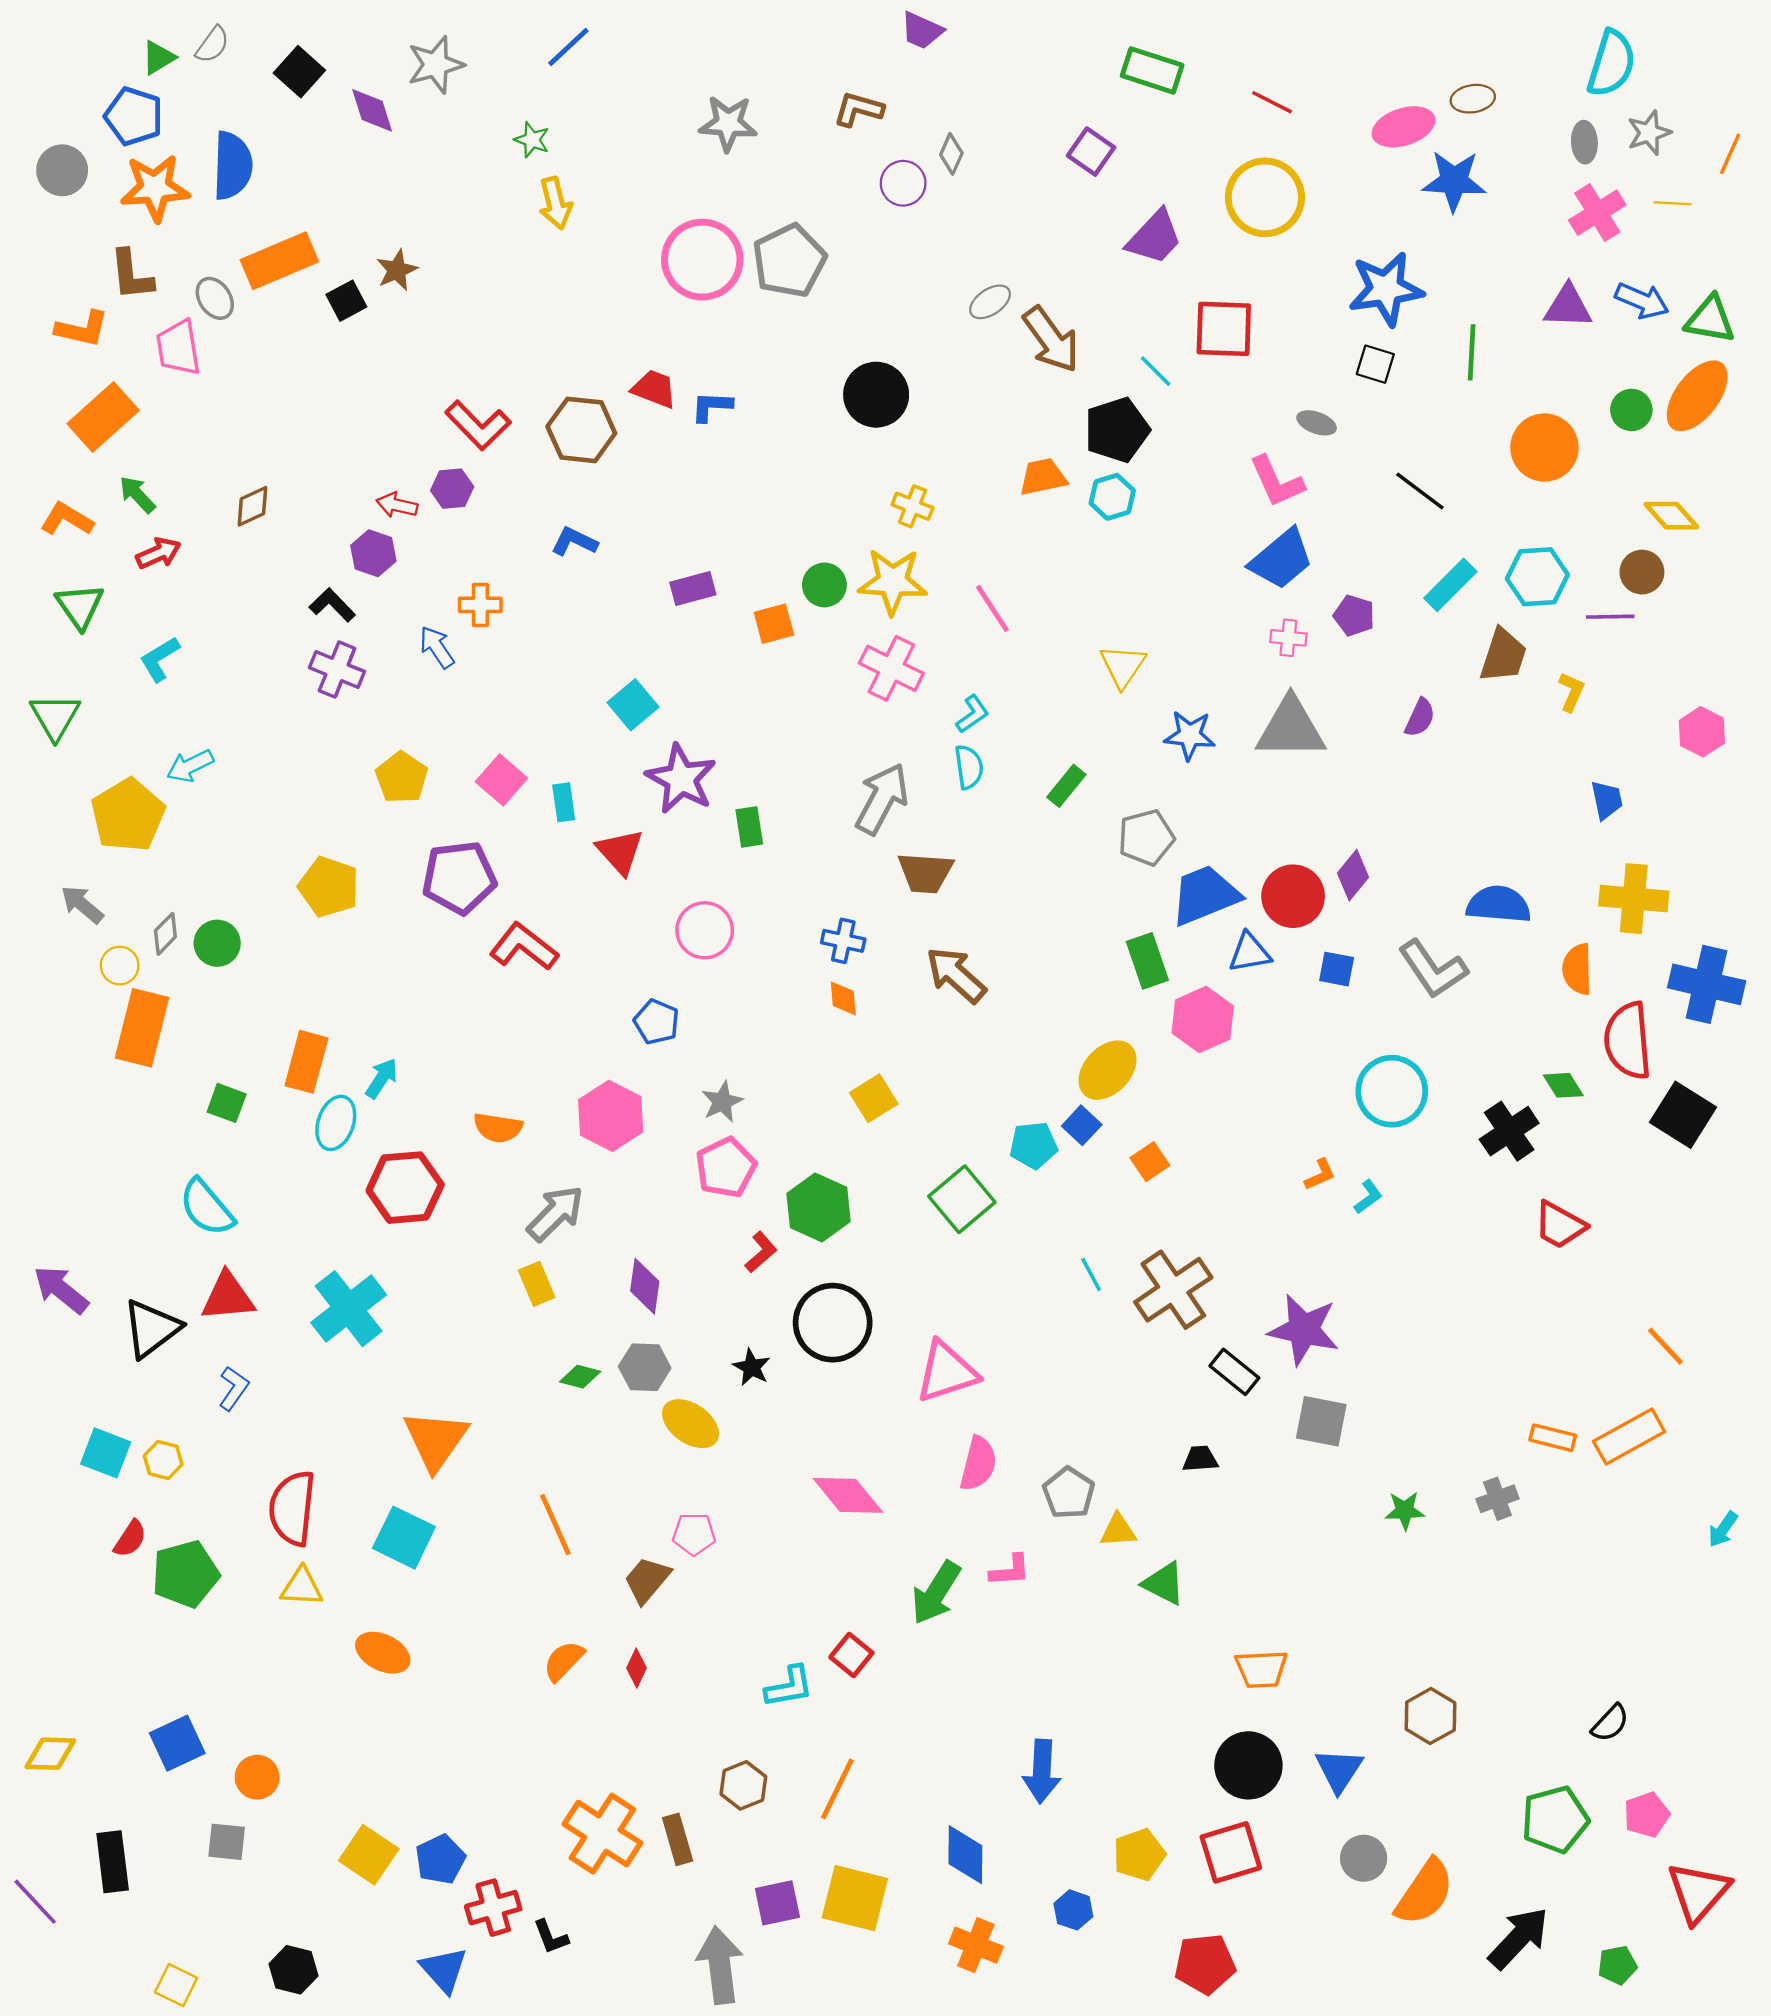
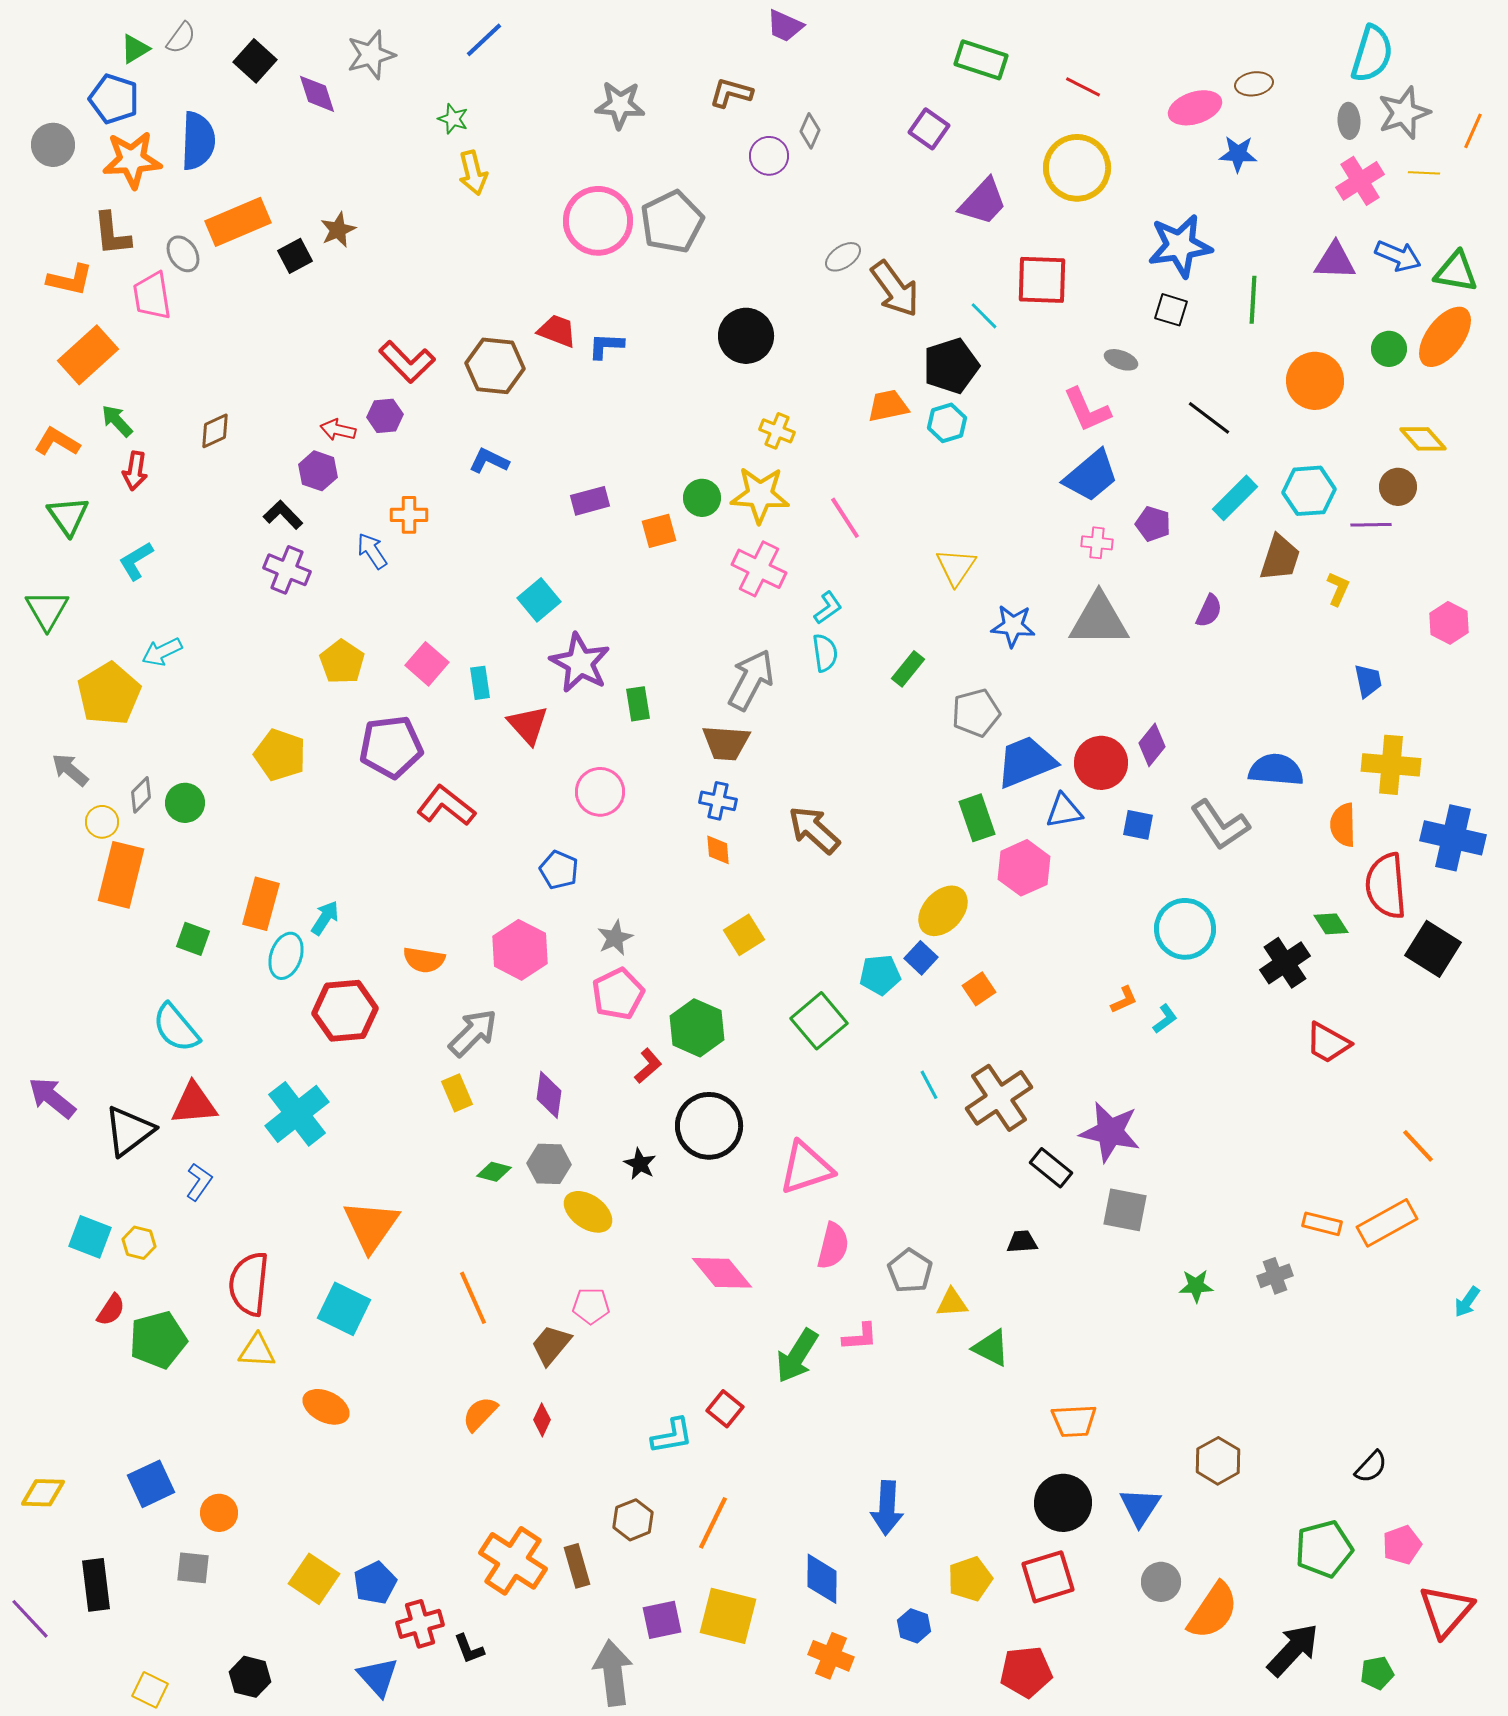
gray star: (1649, 133) -> (1404, 113), size x1.4
blue star: (1454, 181) -> (1238, 154), size x0.7
red arrow: (158, 553) -> (135, 471), turned 123
brown trapezoid: (925, 873) -> (726, 743), moved

